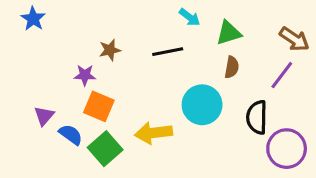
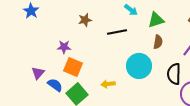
brown star: (110, 50) -> (85, 20), moved
yellow arrow: (154, 133) -> (108, 84), size x0.6

